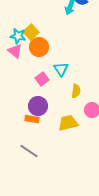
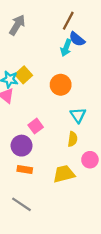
orange circle: (39, 47) -> (61, 85), moved
cyan triangle: (61, 69) -> (78, 115), moved
purple circle: (38, 106) -> (22, 146), moved

